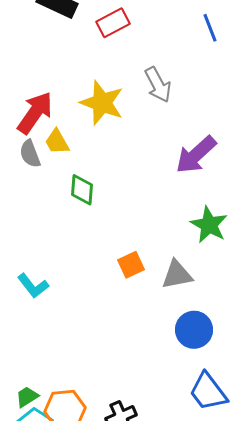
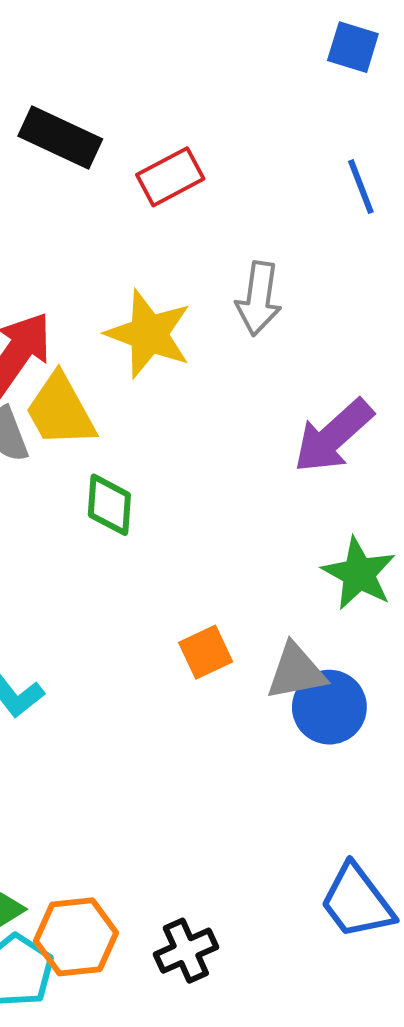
gray arrow: (158, 85) -> (259, 299), turned 36
yellow trapezoid: (57, 142) -> (60, 411), size x1.5
blue circle: (194, 330) -> (329, 707), moved

